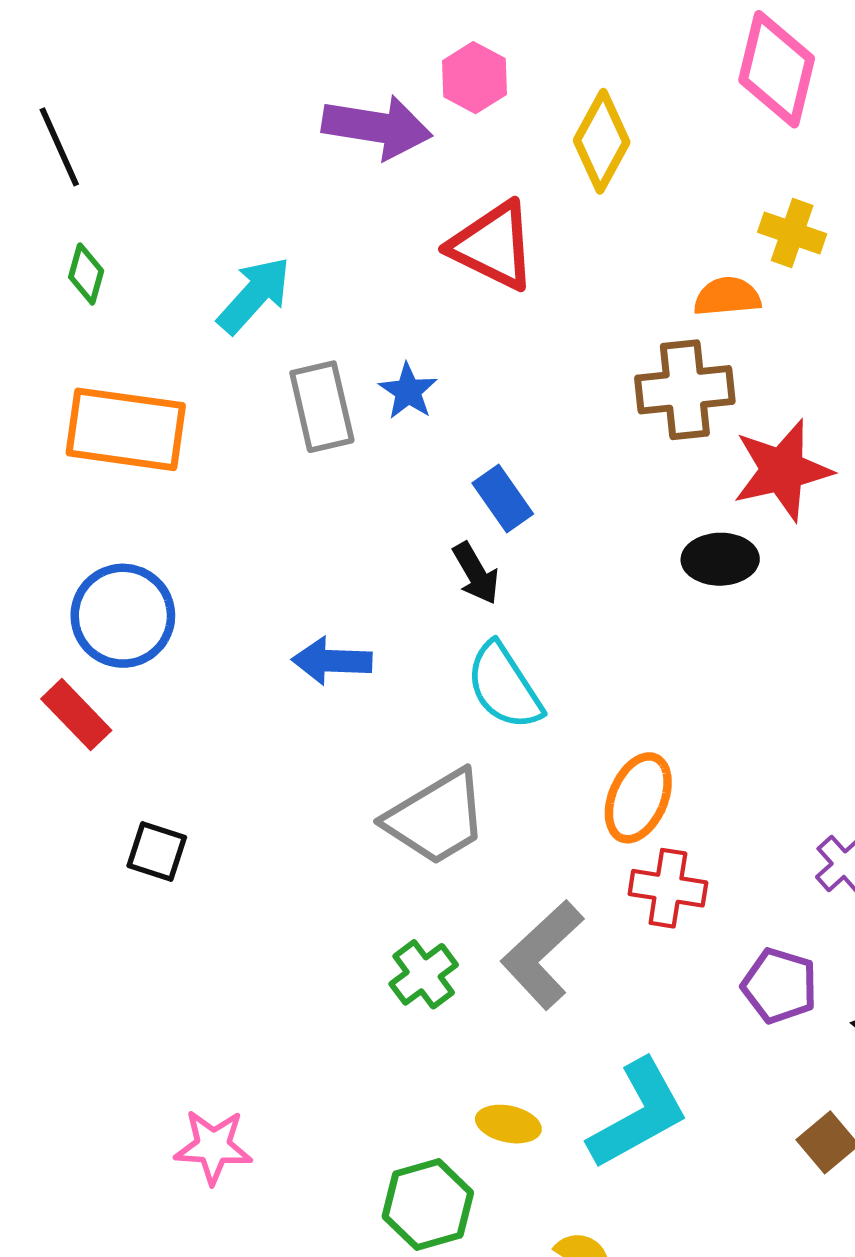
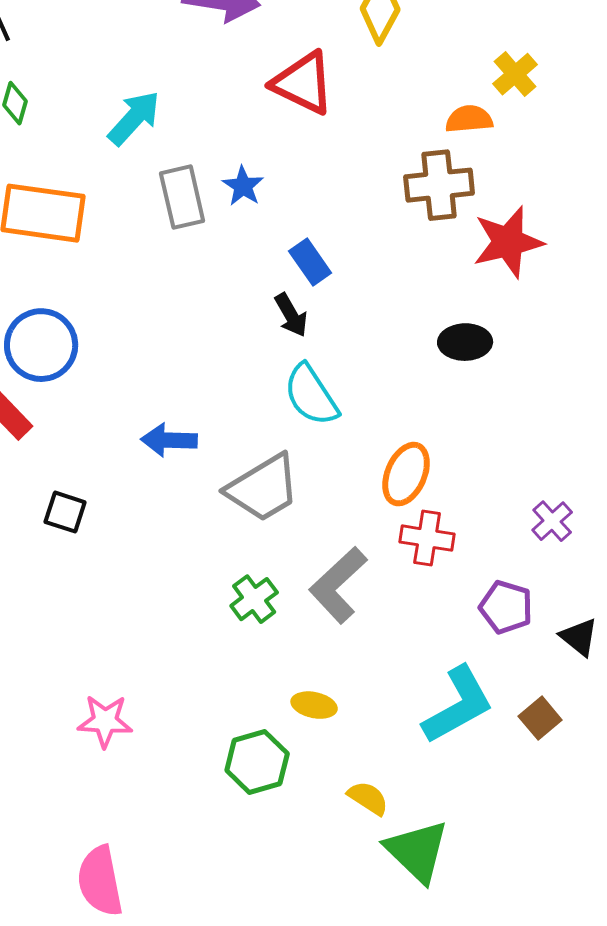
yellow cross: (792, 233) -> (515, 74), turned 30
black ellipse: (720, 559) -> (465, 342), moved
blue arrow: (332, 661) -> (169, 440), moved
cyan L-shape: (638, 1114) -> (458, 705), moved

